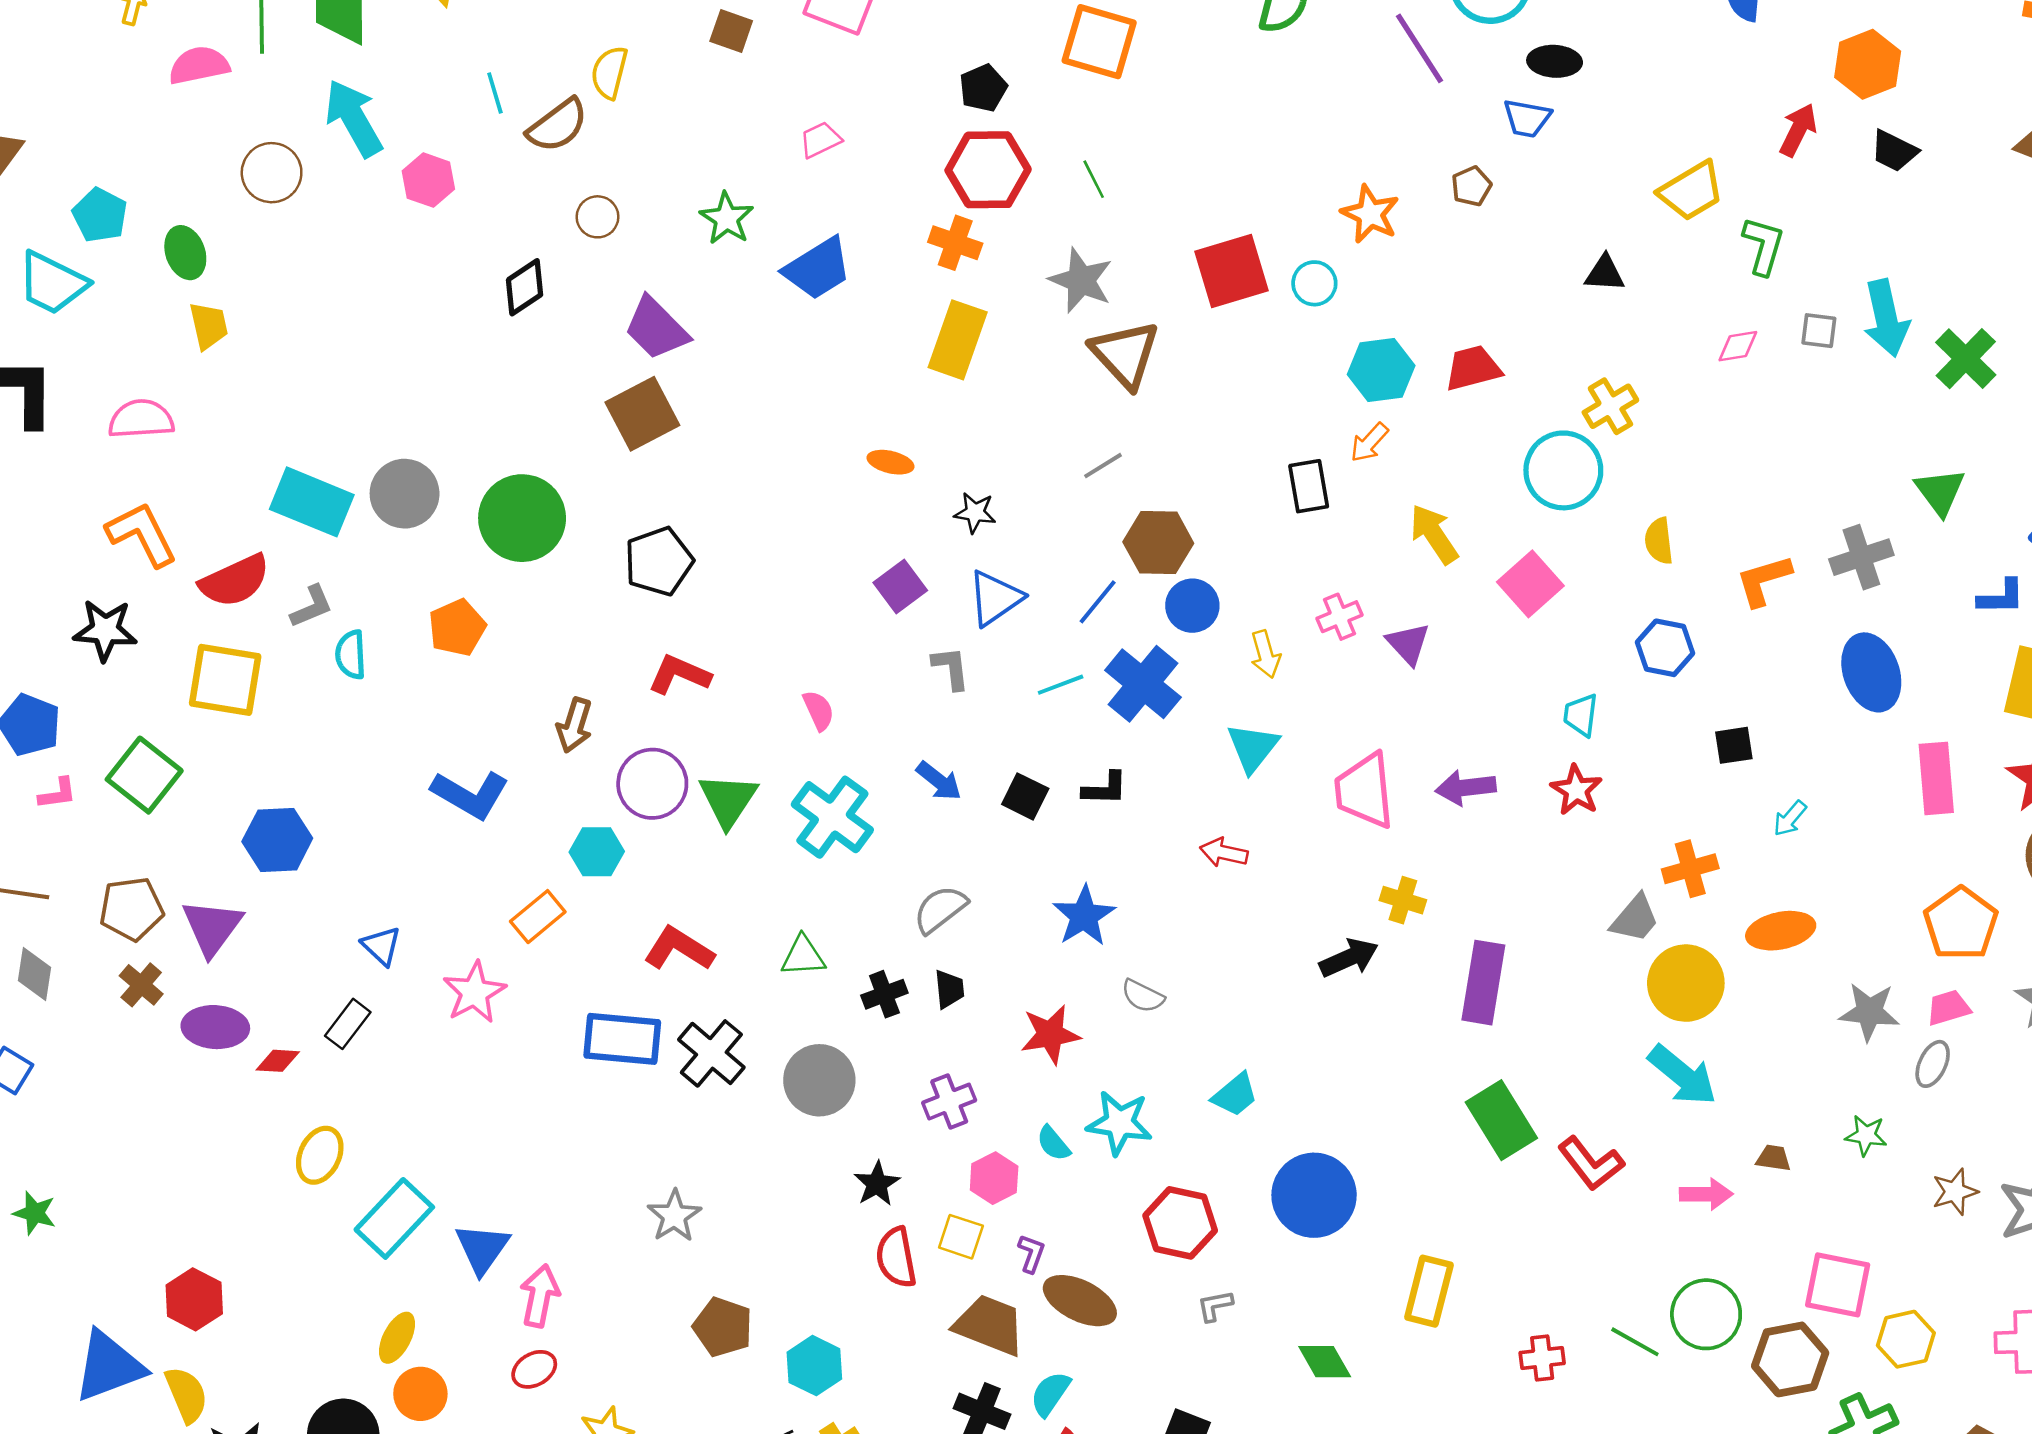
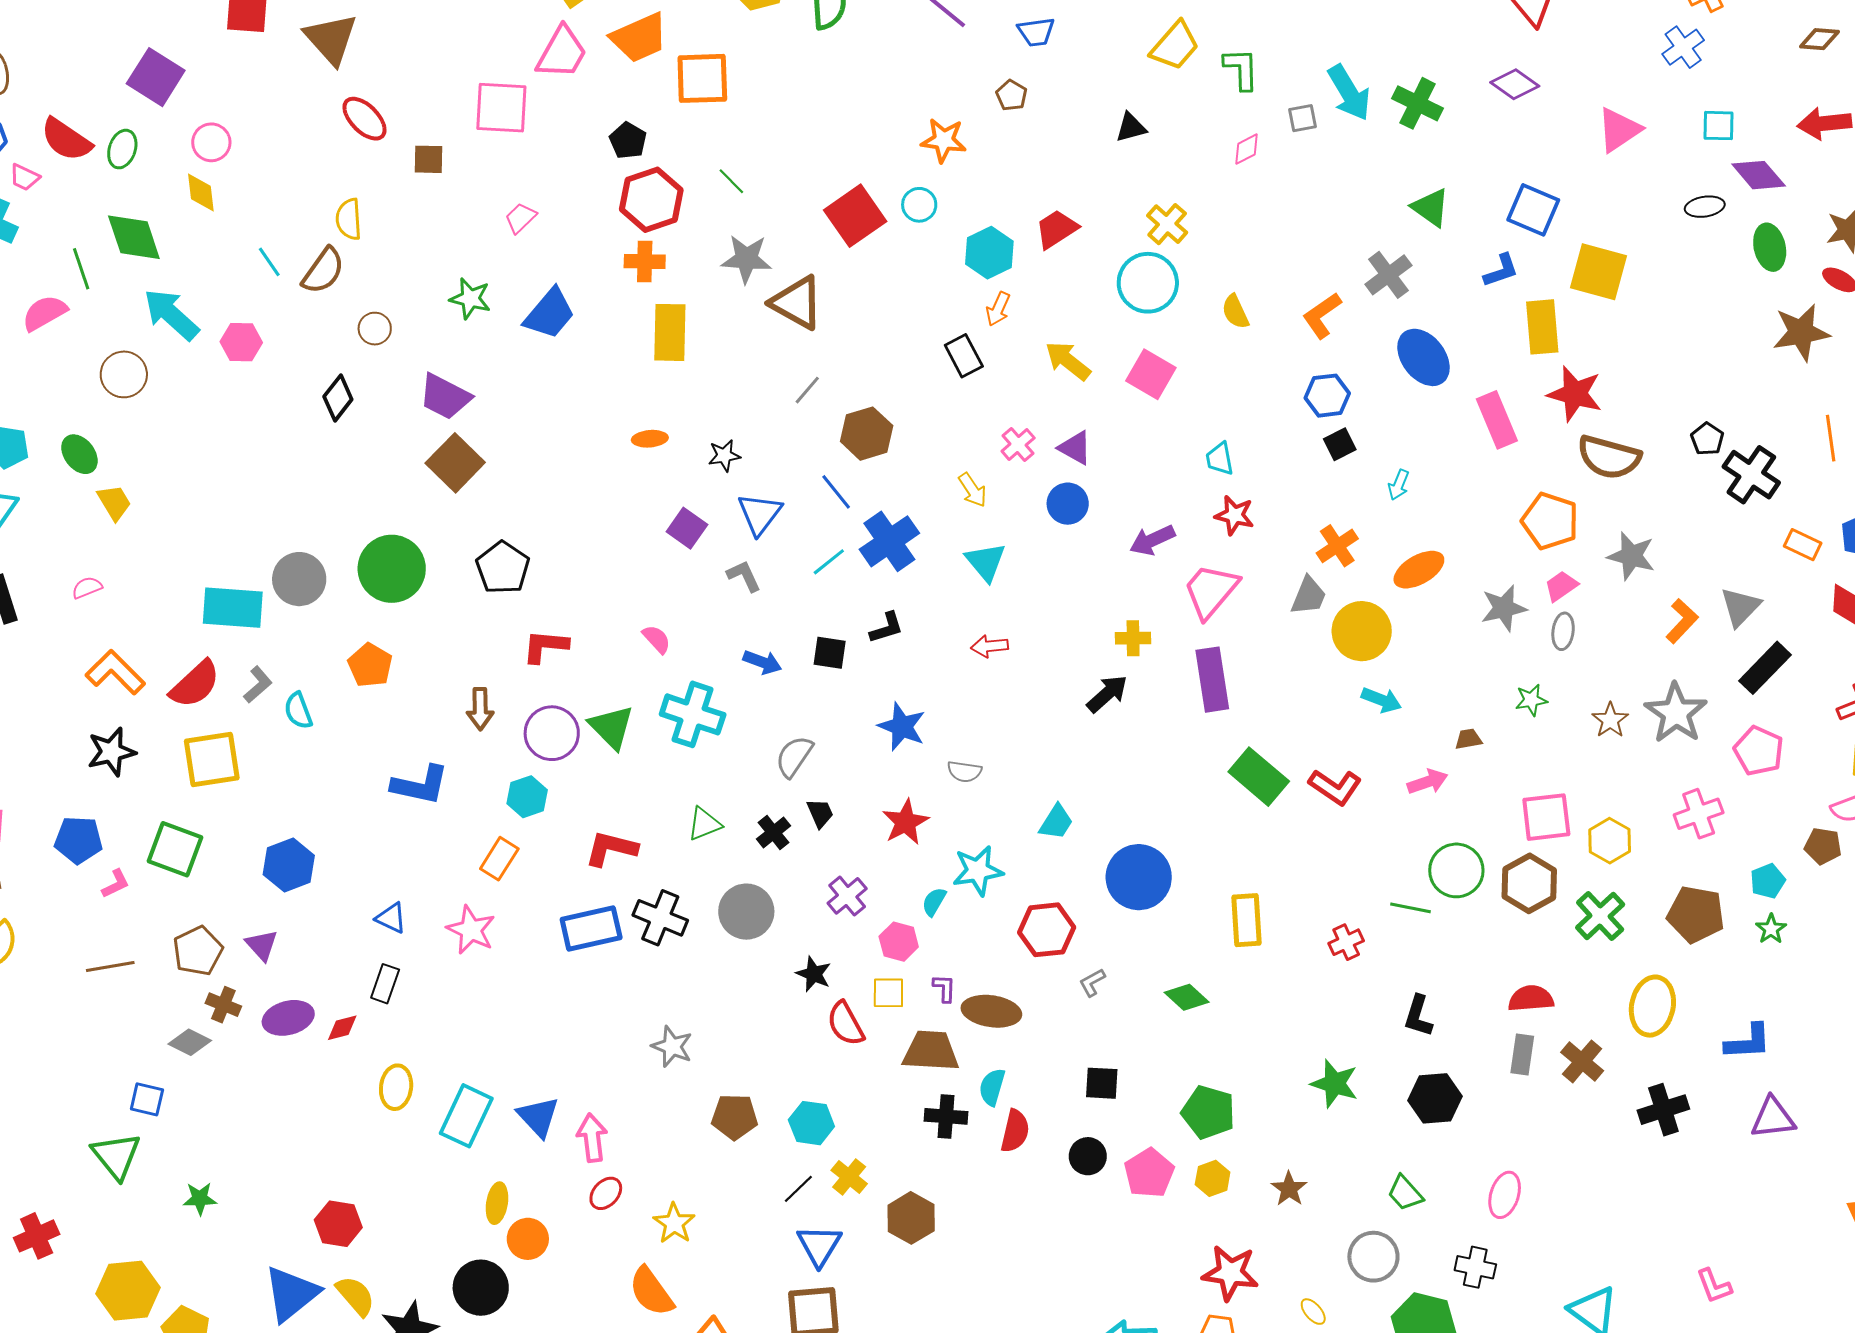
pink semicircle: (141, 419) -> (87, 588), size x0.6
blue line: (1098, 602) -> (836, 492), turned -60
blue circle: (1192, 606) -> (1068, 504), moved
blue hexagon: (1665, 648) -> (1327, 396), moved
blue cross: (1143, 684) -> (889, 541), turned 34
pink trapezoid: (1365, 791) -> (1211, 591), moved, turned 64
purple triangle: (212, 927) -> (262, 945), size x0.7
gray diamond: (35, 974) -> (190, 1042), moved, turned -54
cyan arrow: (1683, 1075) -> (1381, 700), size x0.7
cyan semicircle: (1053, 1143) -> (934, 902), turned 88

